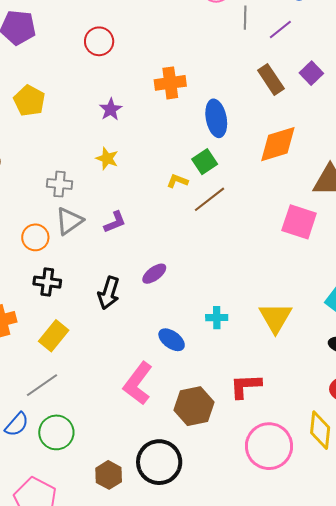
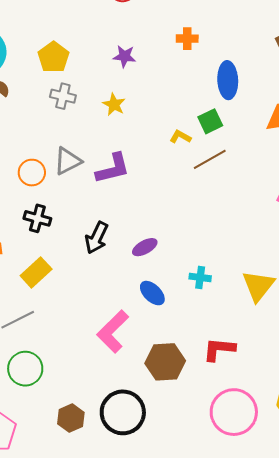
orange cross: (170, 83) -> (187, 39), size x0.7
yellow pentagon: (29, 101) -> (53, 57), moved
purple star: (111, 109) -> (124, 56), turned 30
gray cross: (59, 184) -> (63, 96), moved
purple L-shape: (115, 222) -> (113, 169), size x1.5
purple ellipse: (154, 274) -> (145, 247), moved

